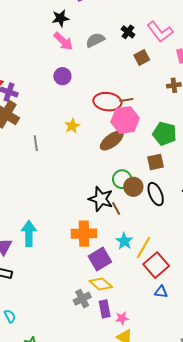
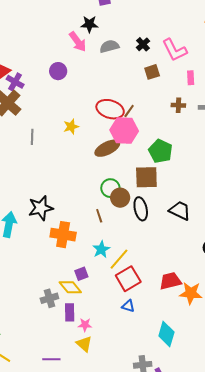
black star: (60, 18) -> (89, 24), moved
purple circle: (62, 76) -> (58, 71), moved
brown line: (126, 100) -> (129, 111), turned -56
brown square: (156, 162) -> (146, 177), size x1.4
black star: (101, 199) -> (41, 208), moved, turned 30
purple square: (100, 259) -> (81, 274), moved, size x0.6

